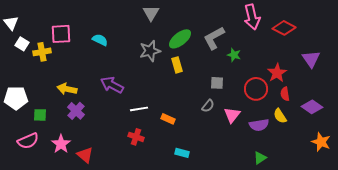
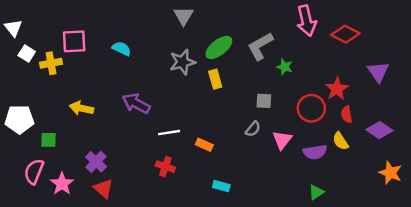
purple cross: (76, 111) -> (96, 162), moved
pink semicircle: (28, 141) -> (34, 172), turned 135
pink star: (61, 144) -> (62, 184), moved

